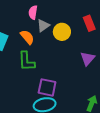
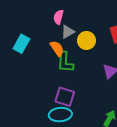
orange semicircle: (27, 37) -> (57, 48), moved
green L-shape: (27, 61) -> (65, 62), moved

